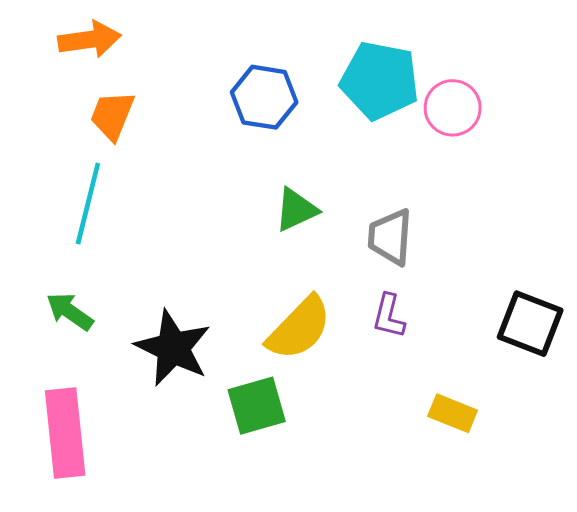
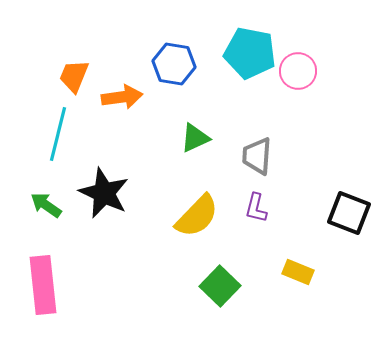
orange arrow: (89, 39) -> (122, 97), moved
black star: (173, 348) -> (104, 193), moved
green square: (257, 406) -> (220, 286), moved, turned -30

